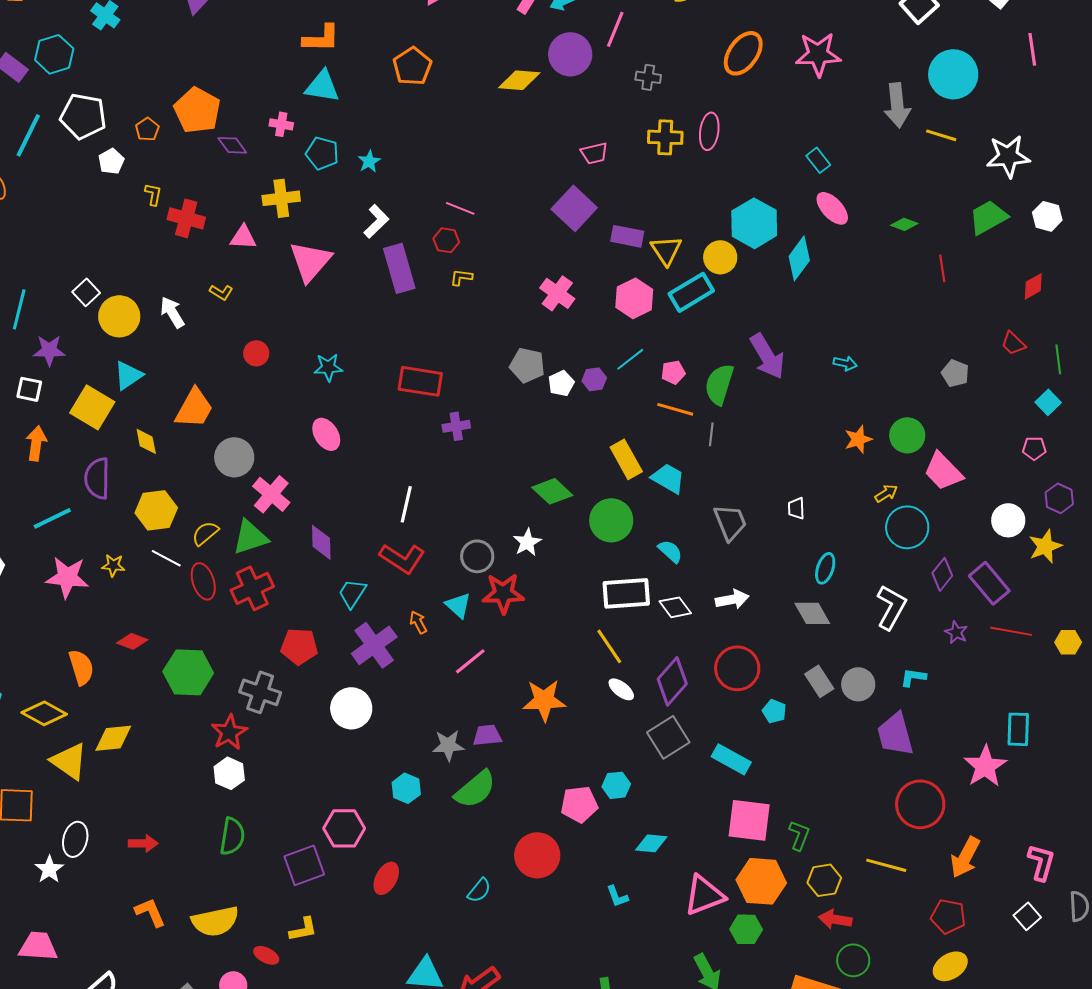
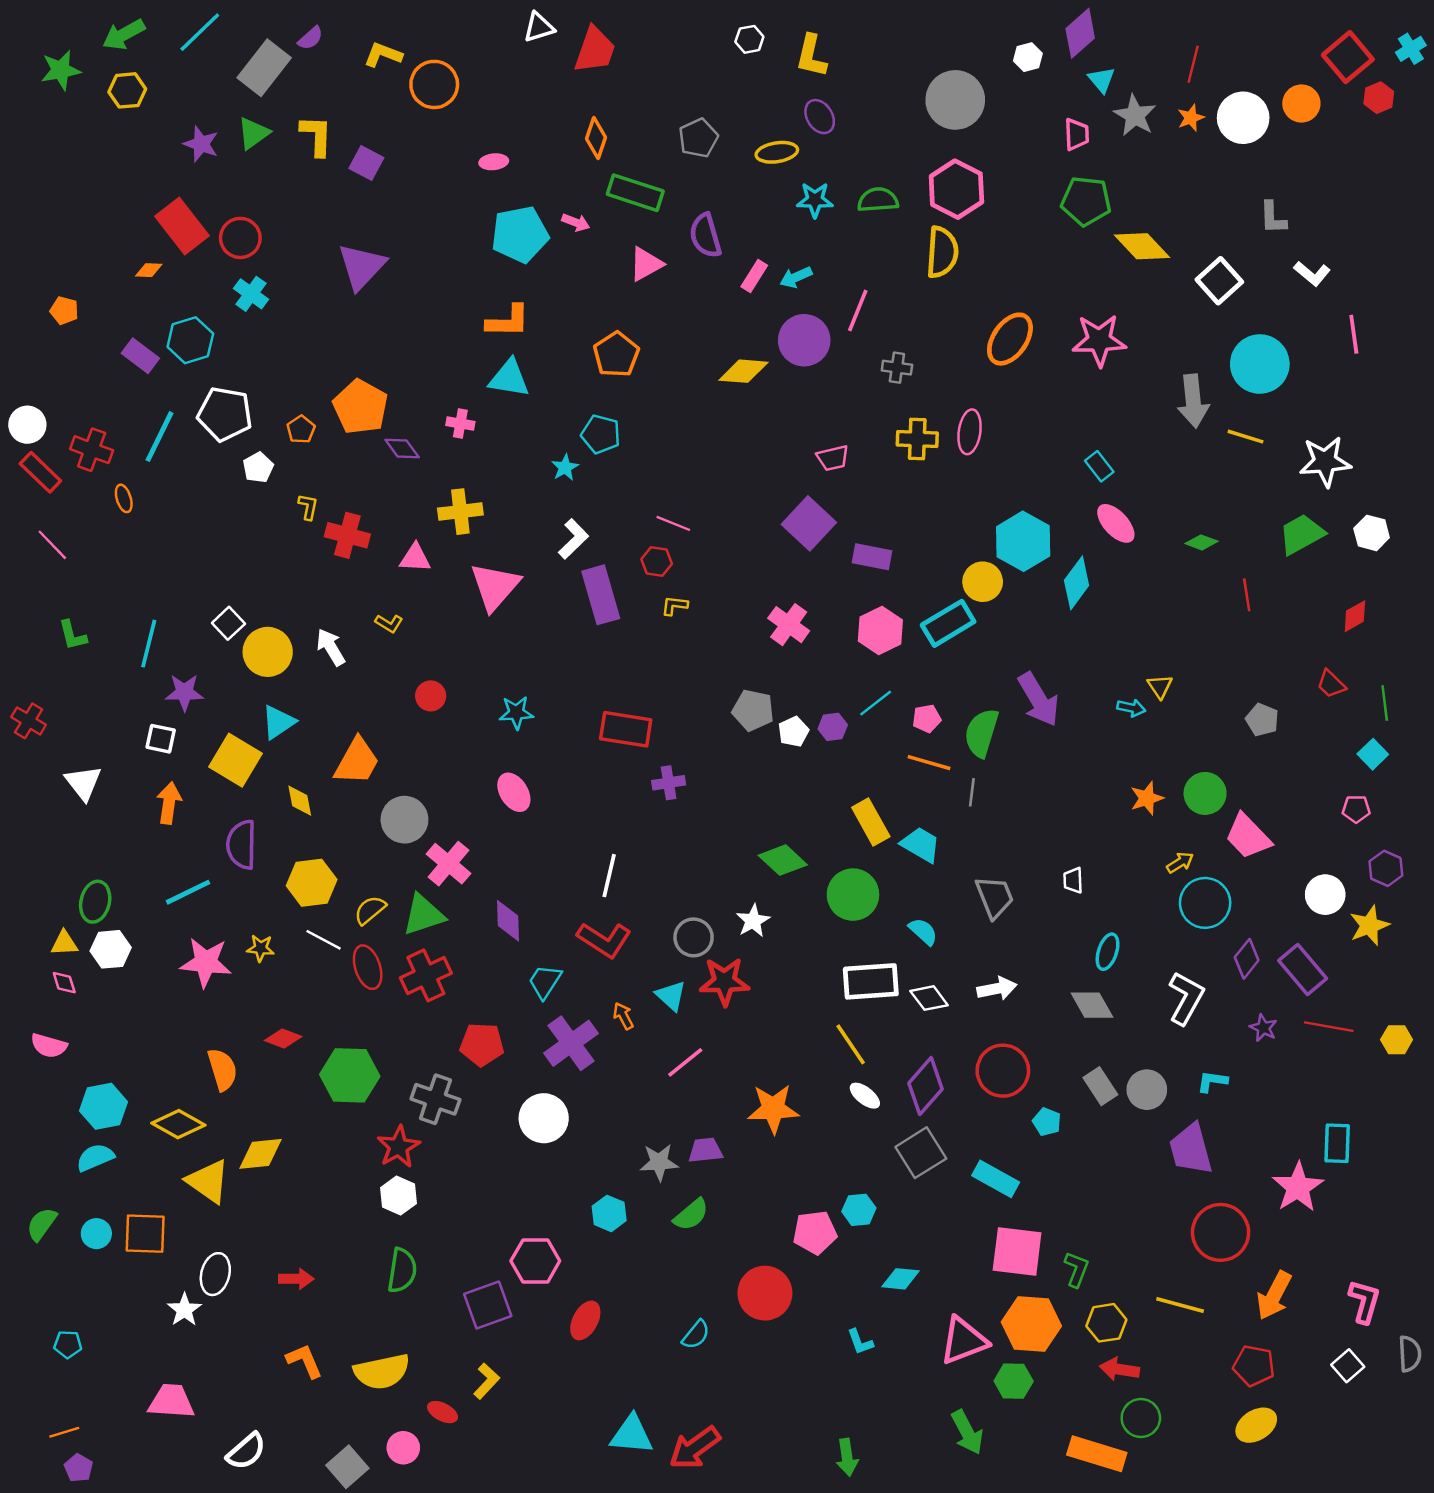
cyan pentagon: (322, 153) -> (601, 434), moved
yellow triangle: (666, 250) -> (1160, 686), moved, size x0.7
green semicircle: (475, 789) -> (691, 1215), size x0.7
yellow L-shape: (303, 929) -> (487, 1381), turned -36

